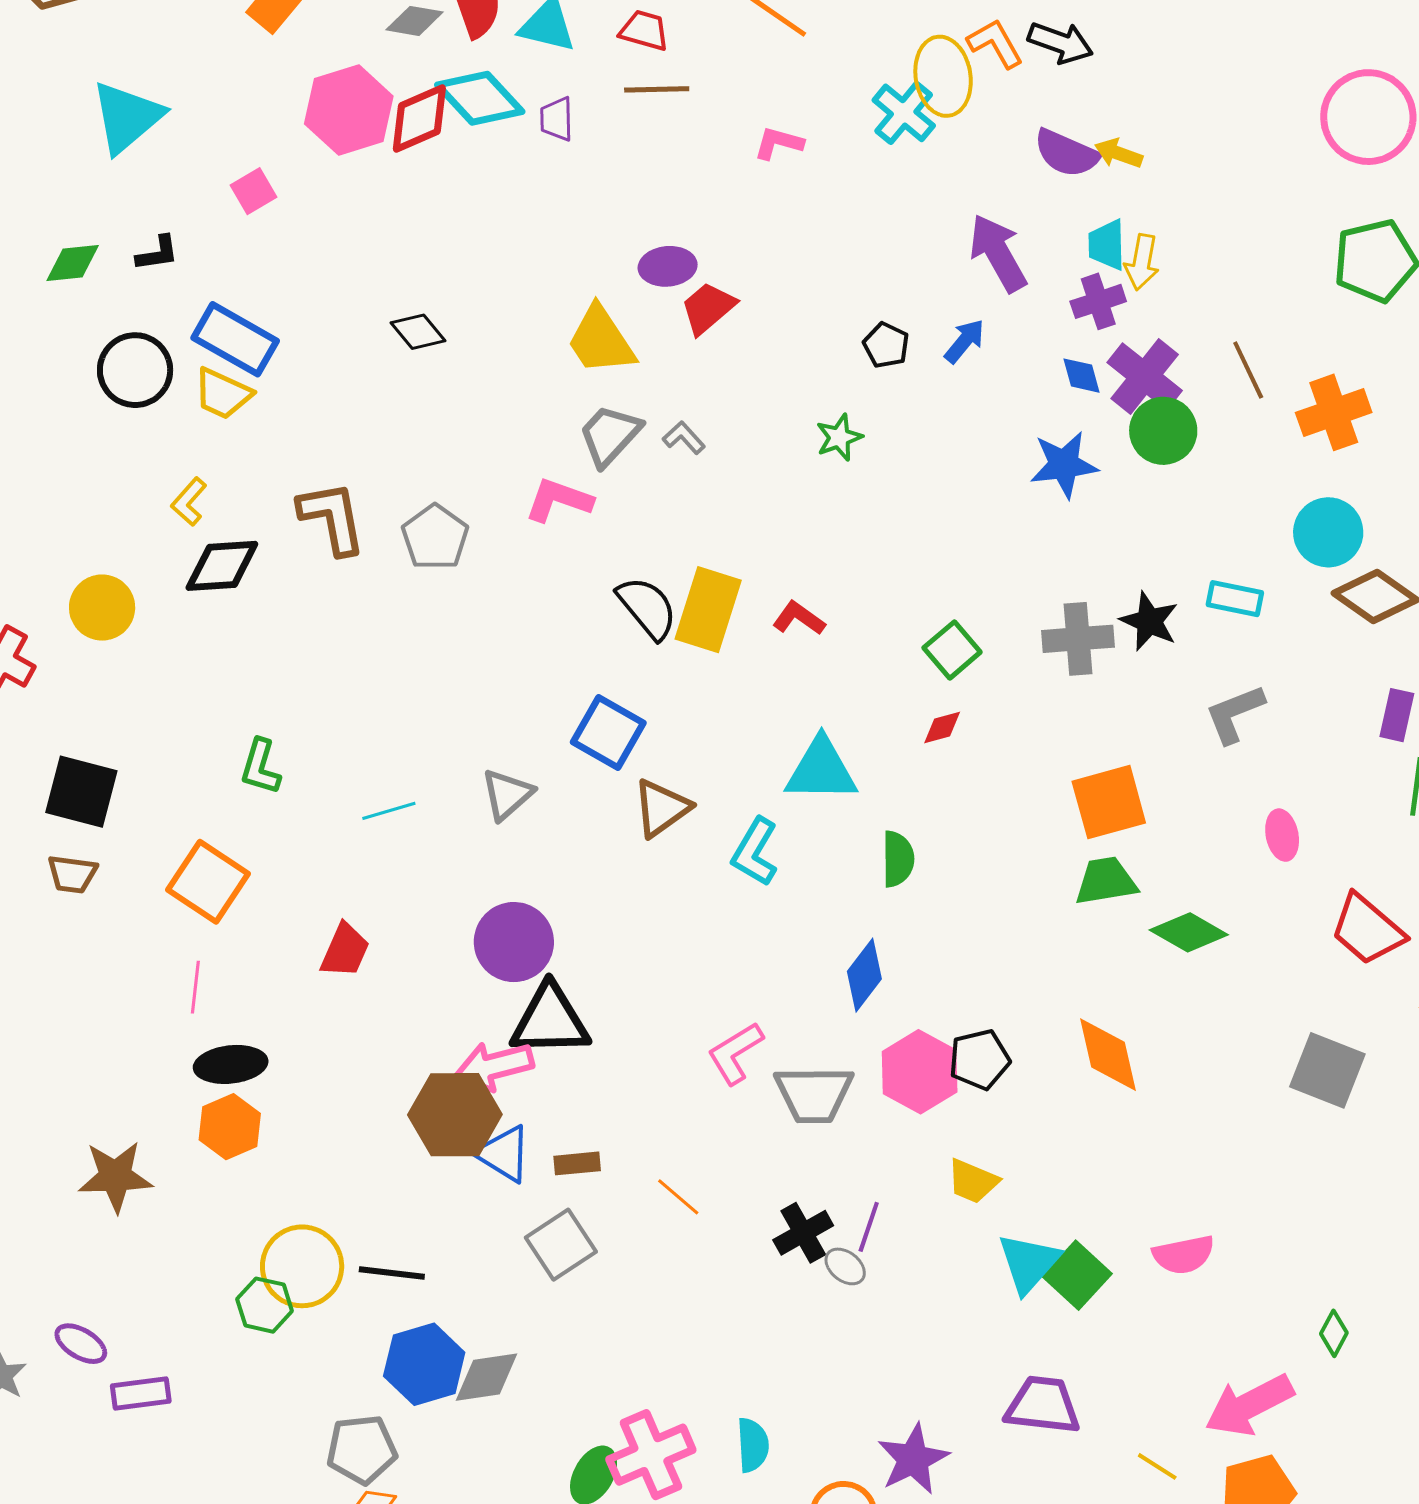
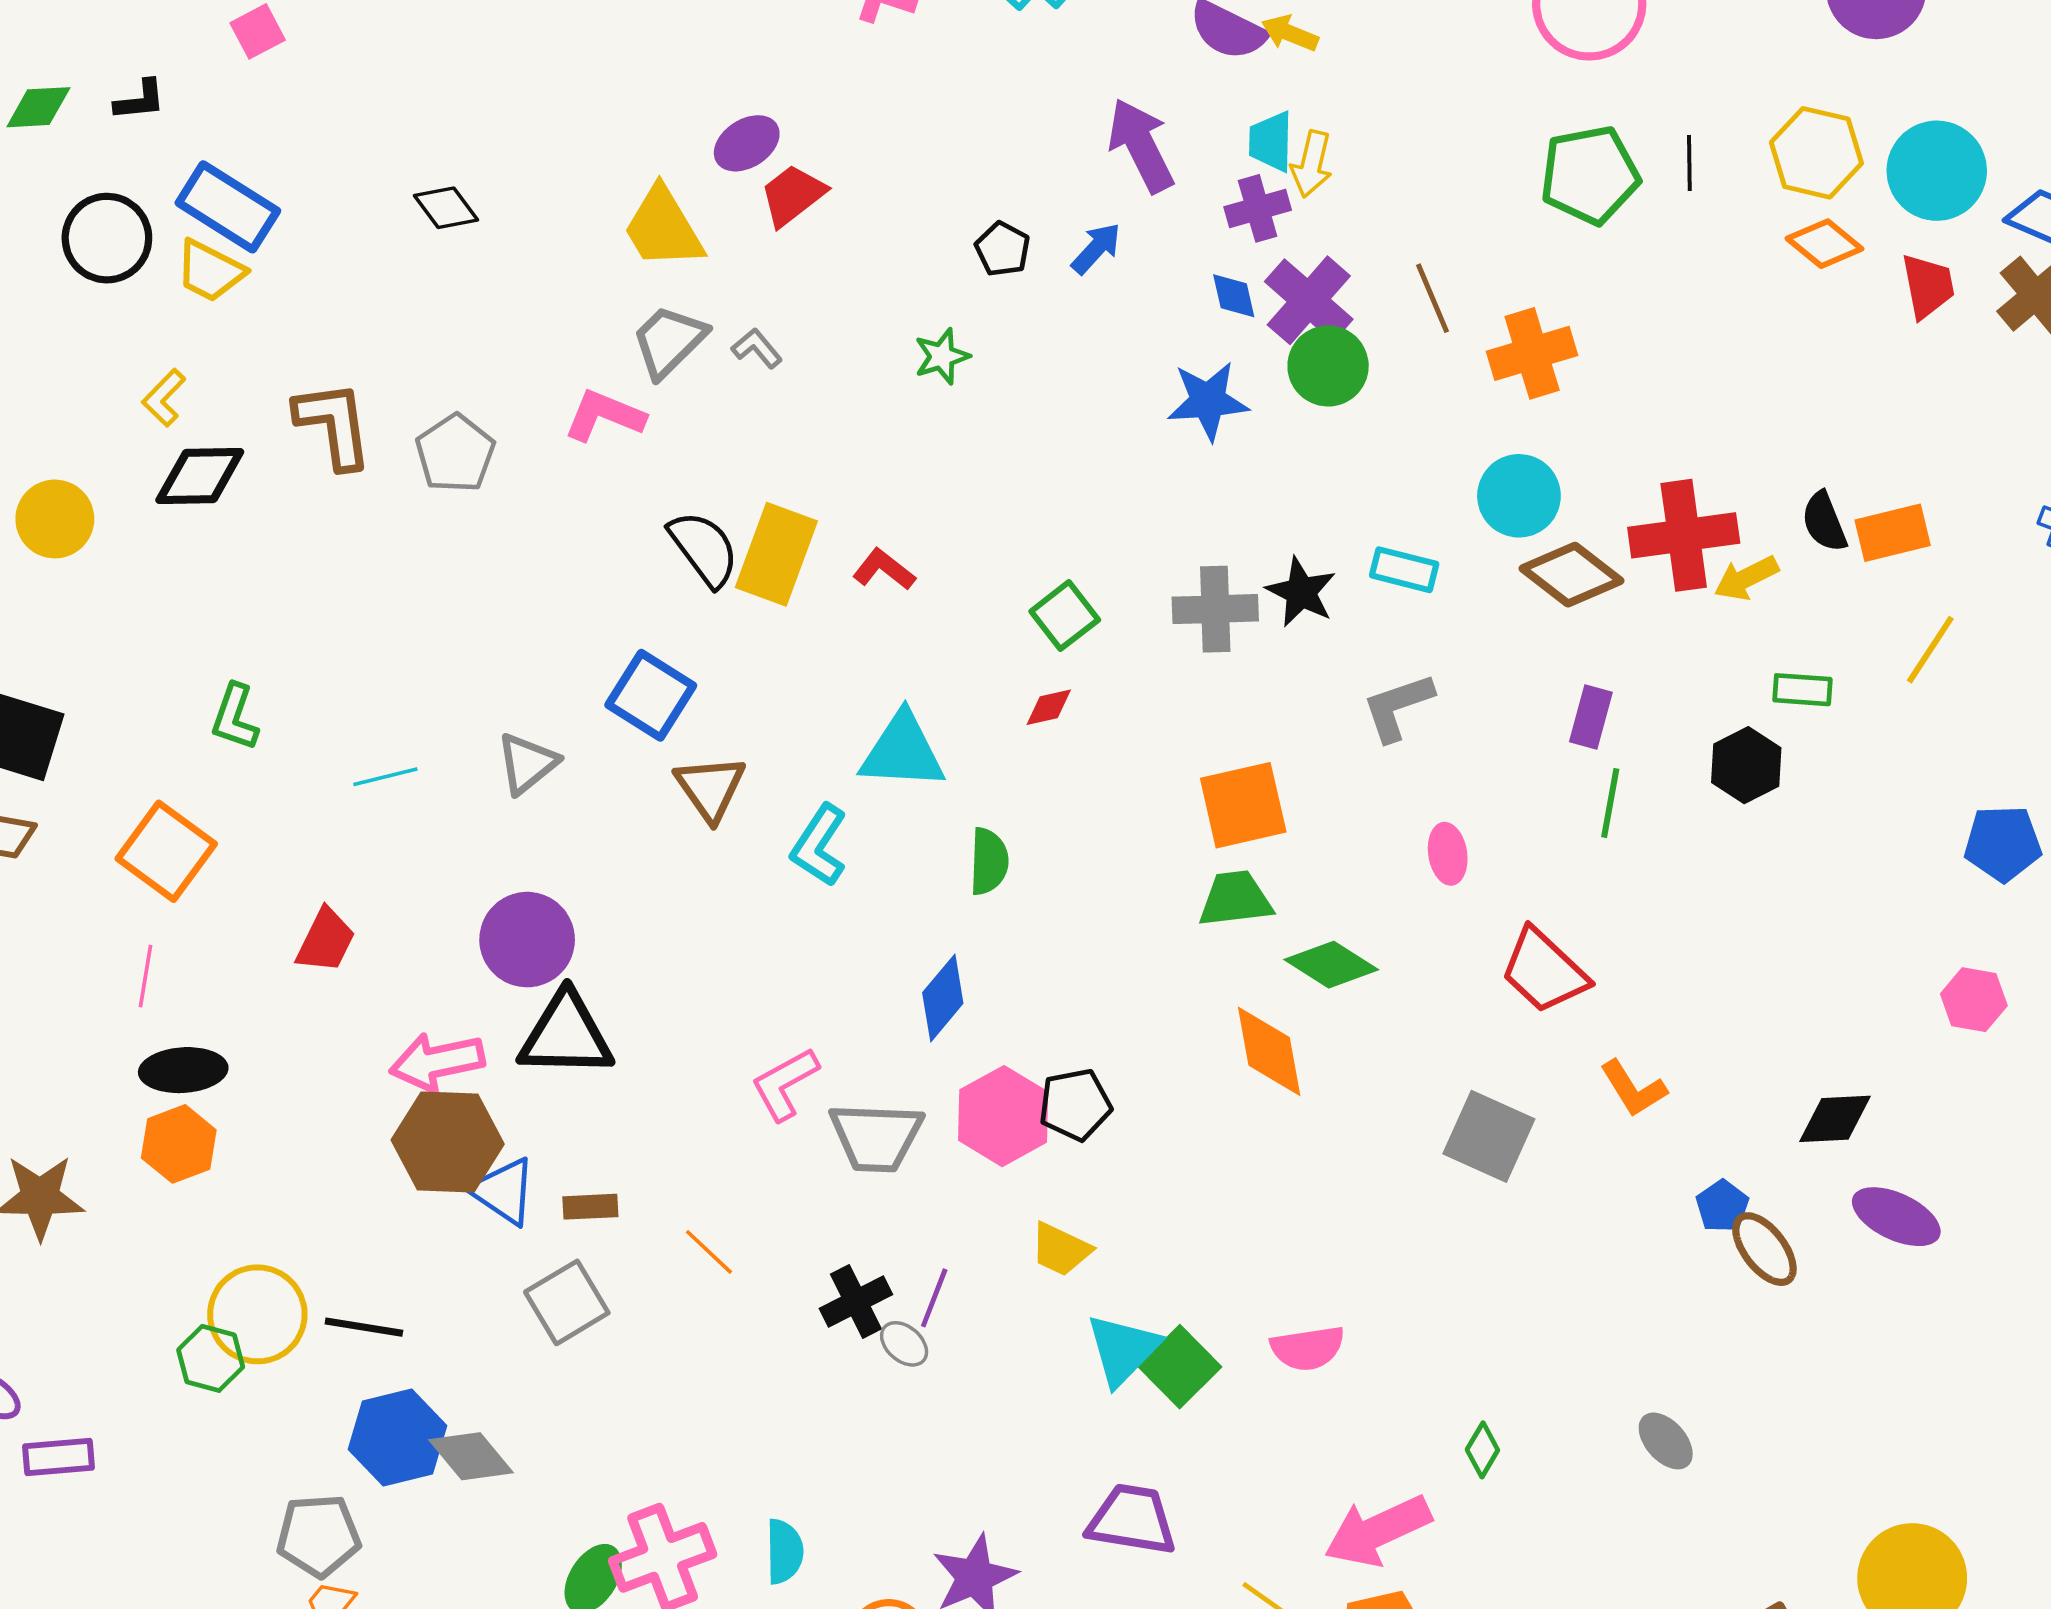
purple ellipse: (668, 266) -> (747, 143), turned -30
brown triangle: (662, 808) -> (710, 788), turned -32
orange diamond: (1108, 1055) -> (1269, 1051), moved
pink arrow: (494, 1066) -> (437, 1062), moved
gray diamond: (486, 1377) -> (471, 1456), turned 56

